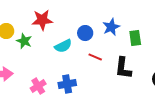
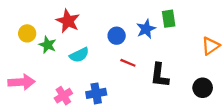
red star: (42, 20) -> (68, 21), turned 30
green rectangle: (135, 38) -> (169, 19), moved
cyan semicircle: (63, 46) -> (79, 55), moved

